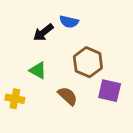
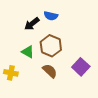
brown hexagon: (88, 62) -> (51, 46), moved
purple square: (110, 91) -> (81, 67), turned 30

